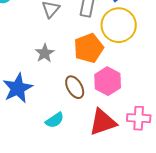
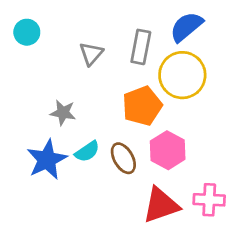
gray star: (45, 53) -> (63, 113), moved, turned -30
cyan semicircle: (55, 120) -> (87, 152), moved

